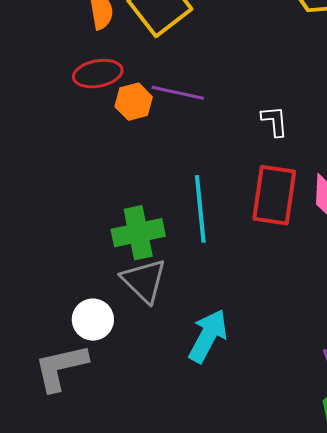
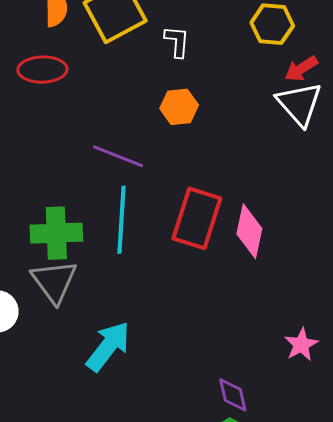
purple line: (178, 93) -> (118, 156), moved
orange hexagon: (134, 102) -> (179, 107), moved
white L-shape: (275, 121) -> (177, 42), moved

